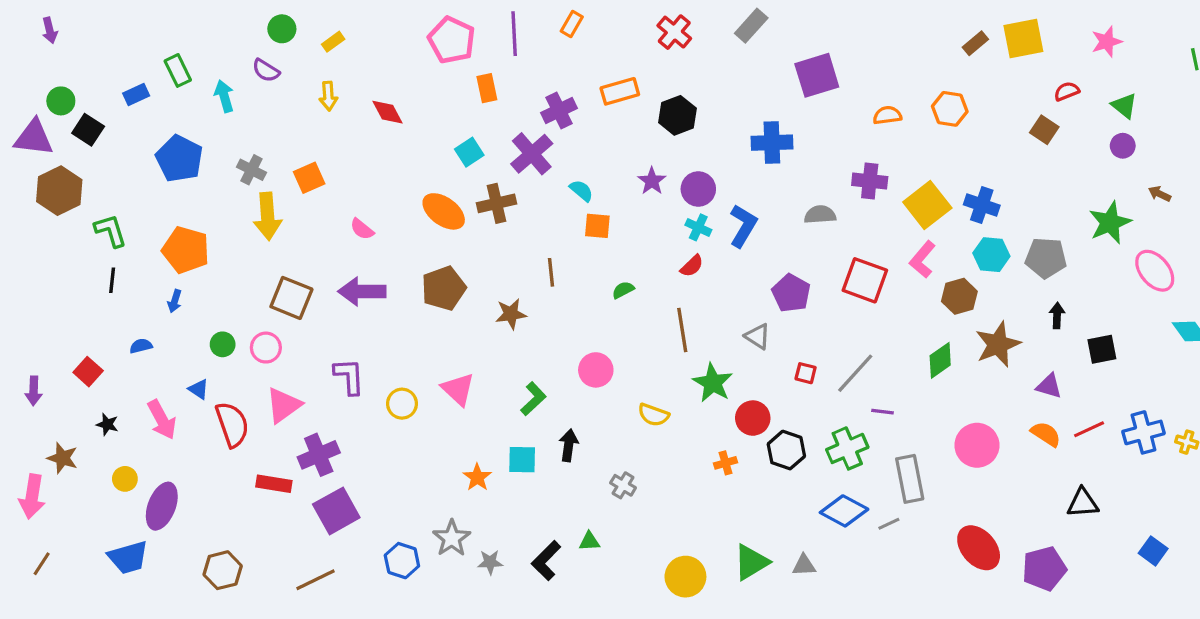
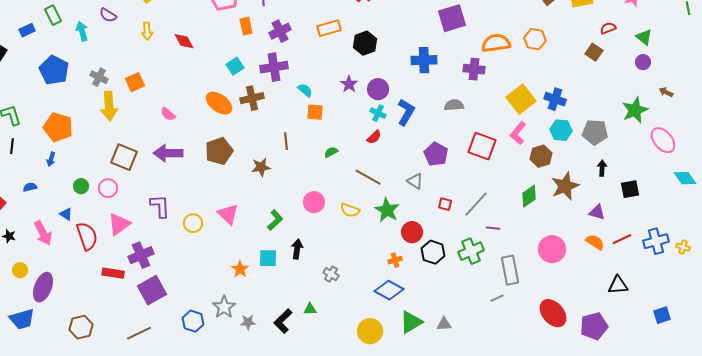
purple cross: (559, 111) -> (280, 31), moved
orange semicircle: (887, 115) -> (496, 43), size x1.6
purple cross: (532, 154) -> (274, 67), turned 32
purple cross: (870, 181) -> (474, 69), moved
brown line: (682, 330) -> (368, 177), turned -52
yellow semicircle: (653, 415) -> (350, 210), moved
blue diamond: (844, 511) -> (389, 290), moved
blue square: (1153, 551) -> (662, 315), turned 36

